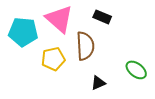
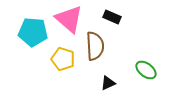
yellow pentagon: (53, 59) -> (63, 59), turned 30

